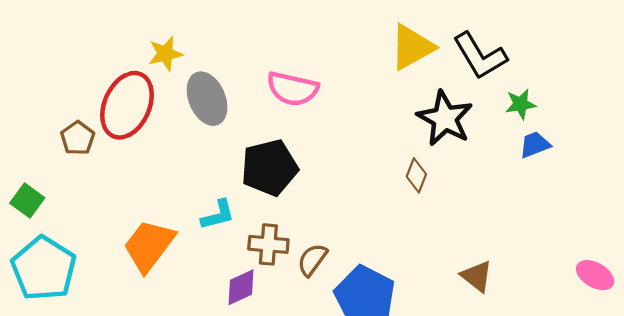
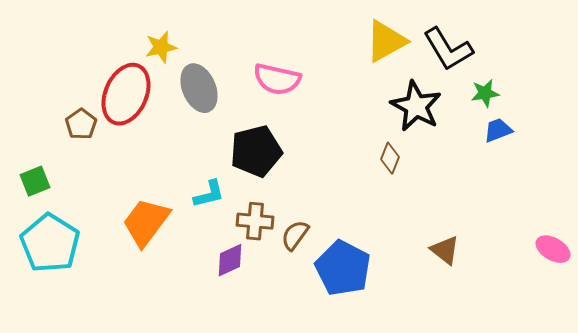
green square: (27, 201) -> (35, 181), turned 32

